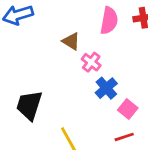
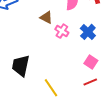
blue cross: (106, 88) -> (88, 32), moved

